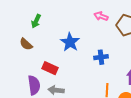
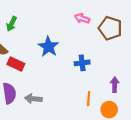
red rectangle: (50, 68) -> (16, 64), moved

